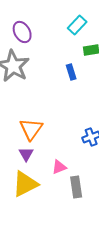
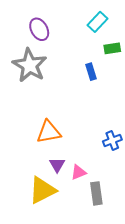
orange triangle: (31, 129) -> (49, 132), turned 45
purple triangle: (26, 154) -> (57, 165), moved

